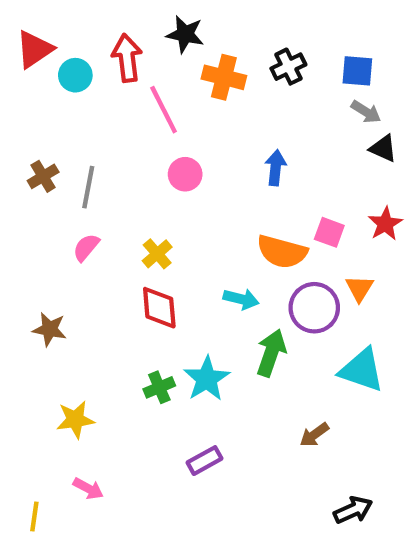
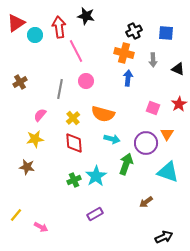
orange cross: (224, 77) -> (124, 53), moved
gray arrow: (366, 112) -> (153, 60), moved, turned 56
gray line: (88, 187) -> (60, 89), moved
orange semicircle: (282, 252) -> (103, 114), moved
brown star: (50, 329) -> (27, 167), moved
yellow star: (75, 420) -> (35, 139), moved
yellow line: (34, 516) -> (16, 215), moved, turned 32

